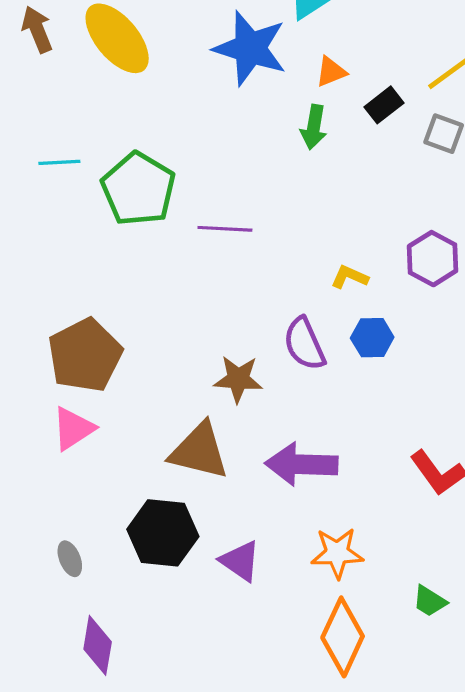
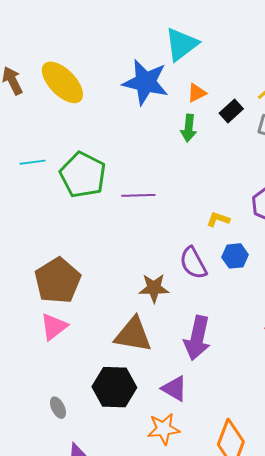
purple arrow: (301, 464) -> (197, 338), turned -75
orange star: (337, 553) -> (164, 429), moved
purple triangle: (240, 561) -> (174, 389), moved

